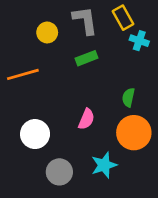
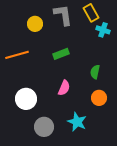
green rectangle: (86, 58) -> (61, 54), moved
orange circle: (134, 133) -> (99, 98), size x0.6
cyan star: (104, 165) -> (77, 122), turned -30

